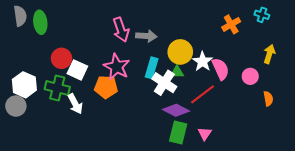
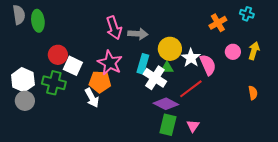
pink circle: (250, 76) -> (233, 52), moved
white arrow: (75, 104) -> (92, 98), moved
gray circle: (16, 106) -> (25, 101), moved

